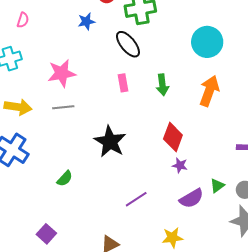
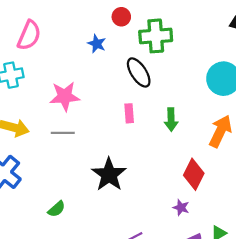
pink semicircle: (23, 20) -> (29, 35), size x1.8
blue star: (86, 21) -> (97, 44), turned 30
red diamond: (173, 137) -> (194, 174), moved

